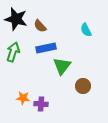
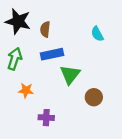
brown semicircle: (40, 26) -> (45, 29), turned 48
orange star: (23, 98) -> (26, 90), moved

